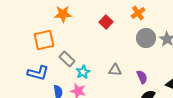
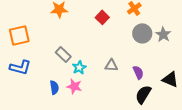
orange square: (44, 40) -> (19, 35), moved
blue L-shape: (38, 73) -> (20, 67), moved

